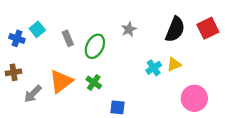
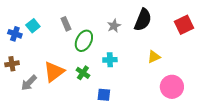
black semicircle: (175, 29) -> (143, 20), moved
gray rectangle: (68, 38) -> (66, 24), moved
cyan cross: (154, 68) -> (110, 60), moved, turned 32

